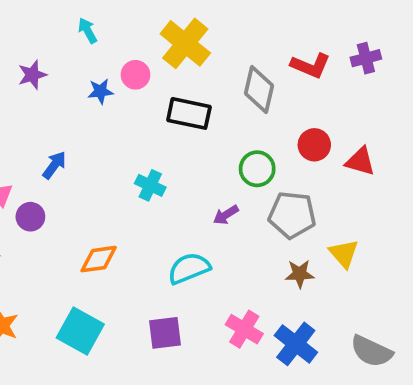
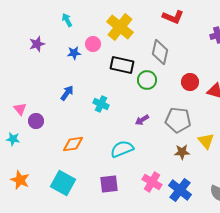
red L-shape: (311, 66) -> (173, 17), moved
blue arrow: (54, 165) -> (67, 93), moved
green circle: (257, 169) -> (147, 80), moved

